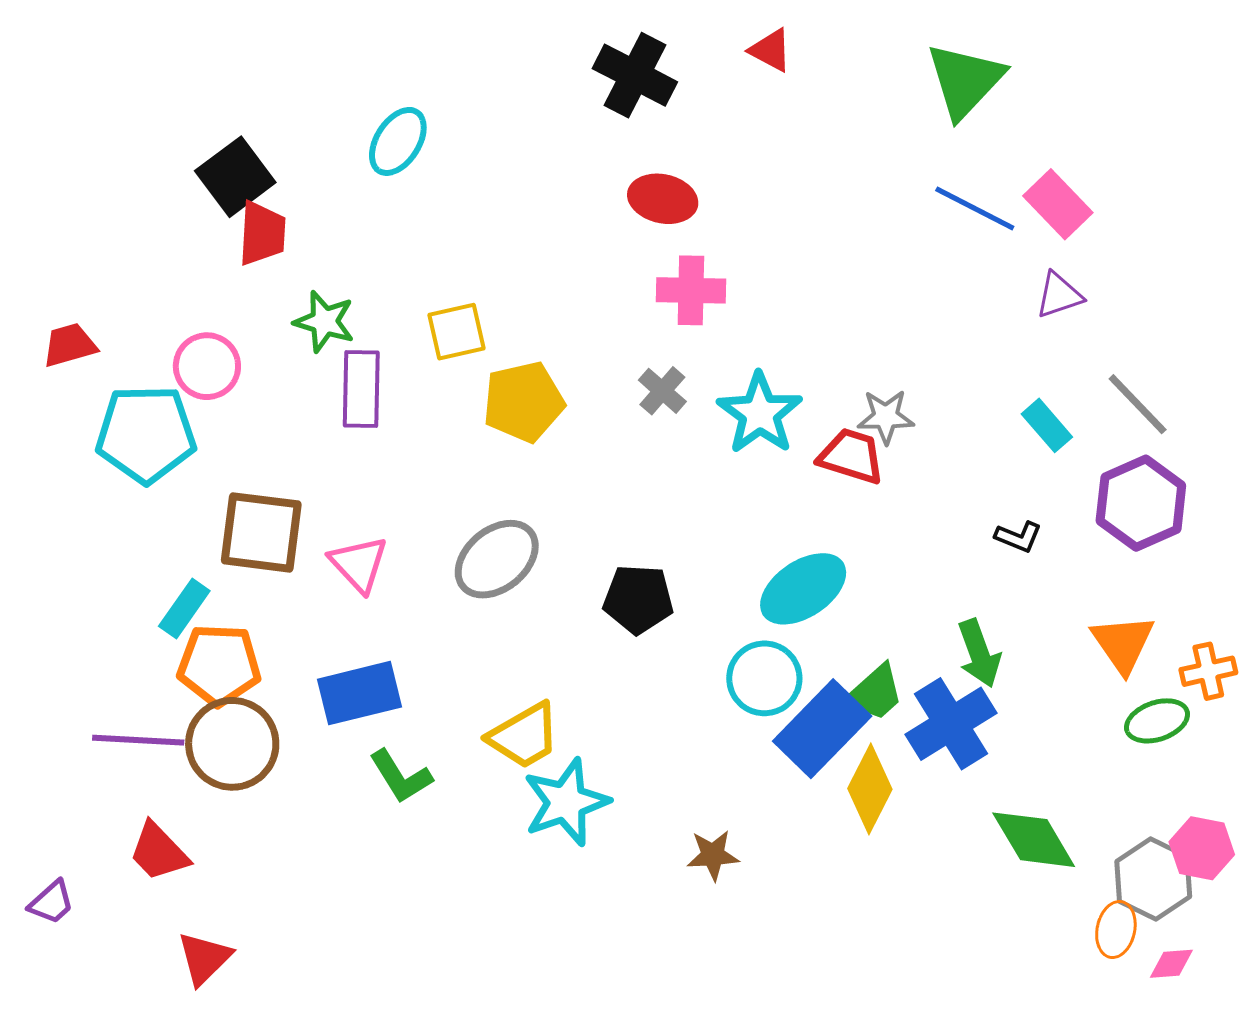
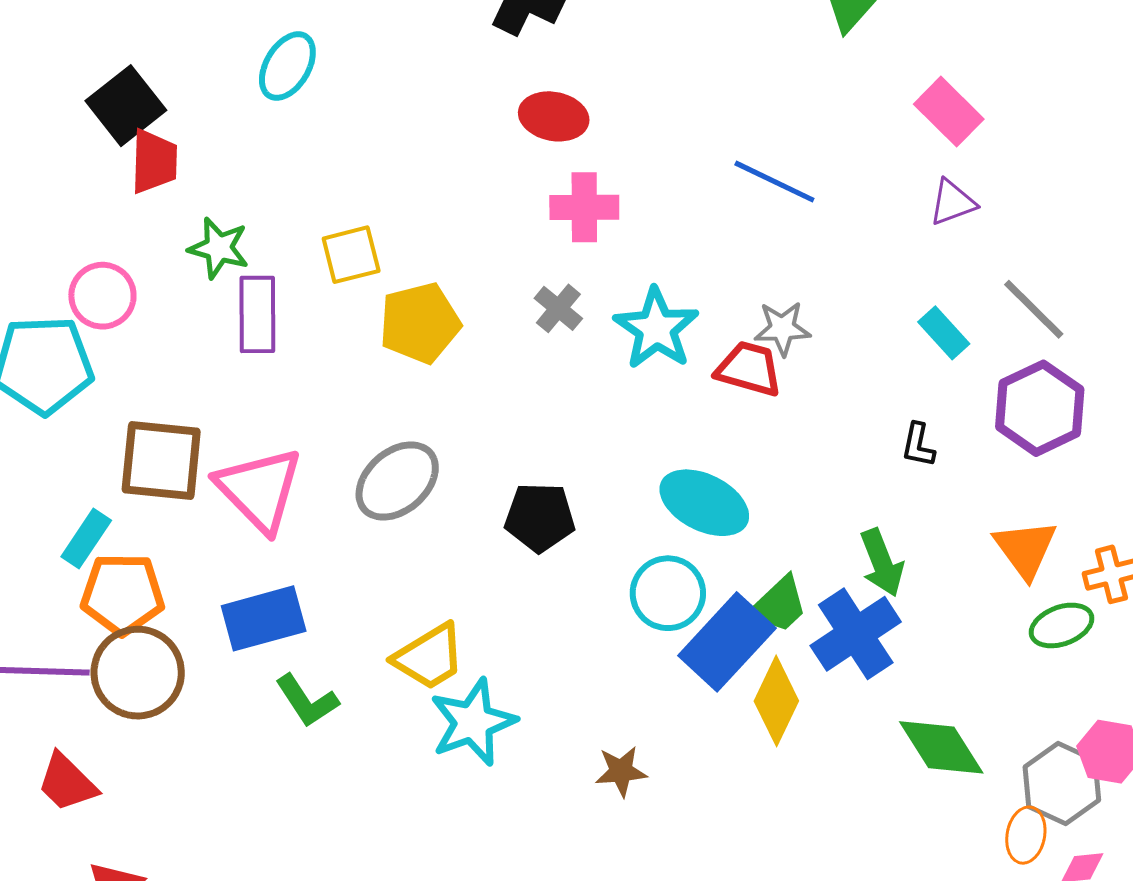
blue line: (975, 208) -> (774, 182), moved
black L-shape: (1018, 537) -> (918, 445), turned 81
pink triangle: (359, 564) -> (259, 490), size x1.5
cyan ellipse: (803, 589) -> (704, 503), turned 62

